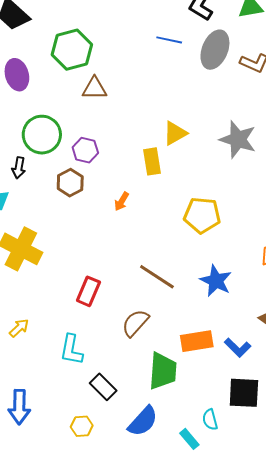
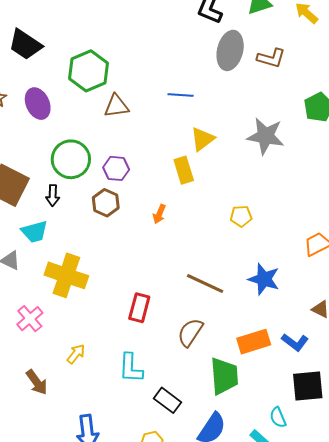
blue line: (169, 40) -> (181, 95), moved
yellow pentagon: (202, 215) -> (241, 216), size x0.6

